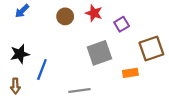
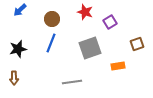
brown circle: (65, 16) -> (52, 19), moved
brown square: (151, 48) -> (137, 44), size x0.6
blue line: (42, 69) -> (51, 43), moved

